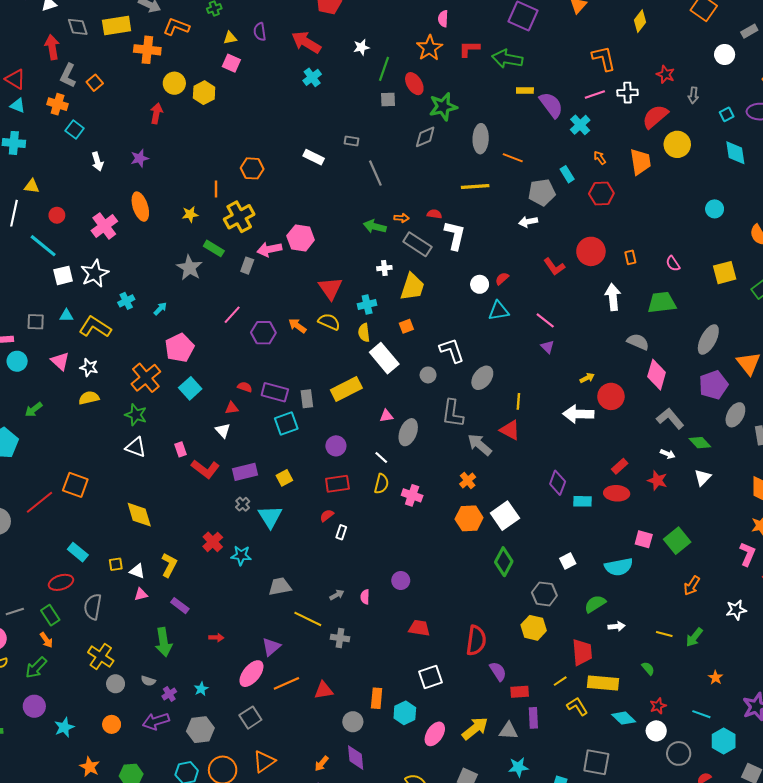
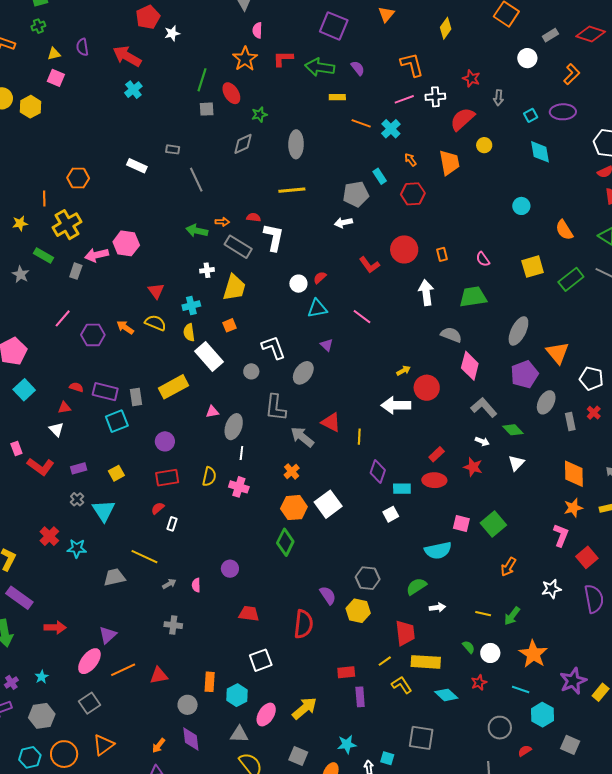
white star: (361, 47) -> (172, 33), moved
purple semicircle: (551, 105) -> (358, 68), moved, size x0.6
green star: (443, 107) -> (259, 115), size x0.6
yellow circle: (677, 144) -> (484, 145), size x0.6
orange line: (513, 158) -> (361, 123), moved
gray star: (189, 268) -> (21, 274), size x0.7
red triangle: (330, 288) -> (156, 291), size x0.7
purple triangle: (547, 347) -> (327, 345), moved
yellow line: (518, 401) -> (359, 437), moved
white line: (381, 458) -> (241, 453), moved, turned 56
purple rectangle: (245, 472) -> (79, 468), size x0.7
white square: (568, 561) -> (391, 514), moved
green diamond: (504, 562) -> (285, 542), moved
purple rectangle: (180, 606) -> (19, 598), size x1.5
yellow line: (308, 619) -> (144, 557), moved
red arrow: (216, 638) -> (55, 627), size x1.5
purple semicircle: (498, 671) -> (328, 595), moved
orange star: (716, 678) -> (533, 654), size x2.0
gray triangle: (508, 731) -> (239, 734), moved
white circle: (656, 731) -> (490, 653), moved

